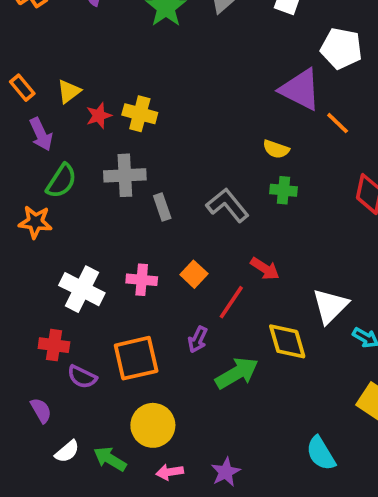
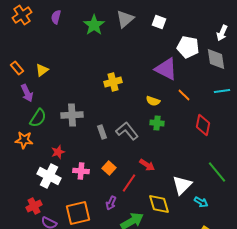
yellow cross: (140, 114) -> (113, 82), moved, turned -30
red star: (99, 116) -> (58, 152), moved
orange line: (338, 123) -> (184, 95), moved
gray rectangle: (162, 207) -> (102, 132), moved
red cross: (54, 345) -> (34, 206), turned -35

